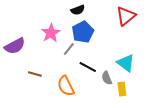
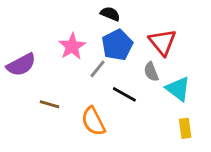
black semicircle: (78, 10) -> (110, 14), turned -136
red triangle: (126, 16) -> (162, 42), moved, turned -30
gray semicircle: (107, 78) -> (151, 72), moved
yellow rectangle: (122, 89) -> (185, 128), moved

